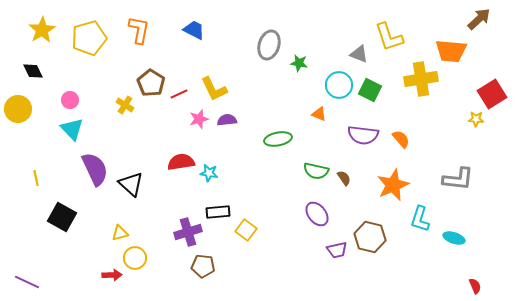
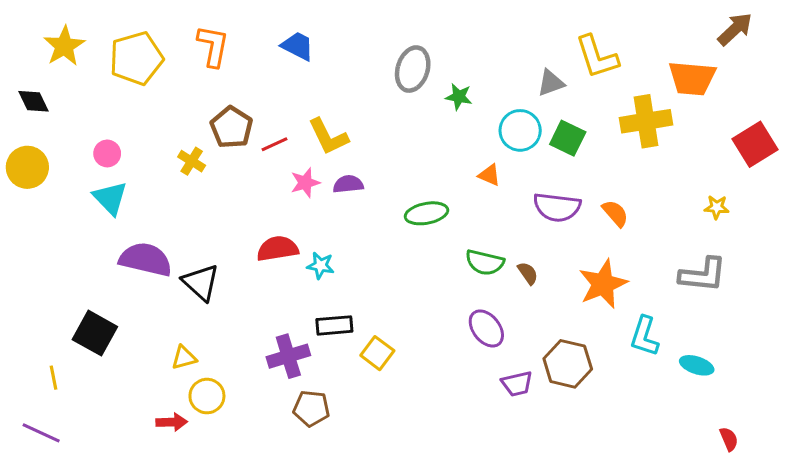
gray triangle: (359, 54) -> (551, 83), turned -42
black diamond: (33, 71) -> (33, 101), moved
yellow star: (476, 119) -> (717, 207), moved
purple semicircle: (95, 169) -> (146, 259), turned -52
yellow line: (36, 178) -> (53, 378), moved

